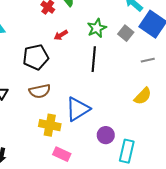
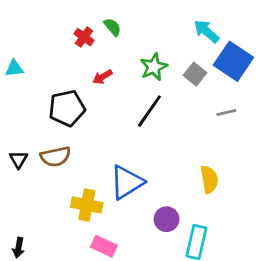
black line: (94, 59) -> (149, 111), turned 30
brown semicircle: (40, 91) -> (56, 157), moved
yellow semicircle: (143, 96) -> (209, 179), moved, turned -54

